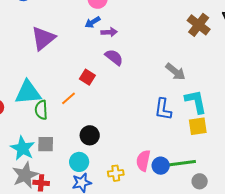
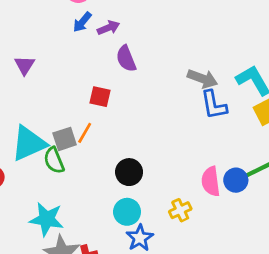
purple triangle: (43, 38) -> (25, 65), size x0.6
purple semicircle: (114, 57) -> (126, 59), turned -132
gray arrow: (175, 72) -> (203, 79), moved
gray square: (46, 144) -> (65, 139), moved

